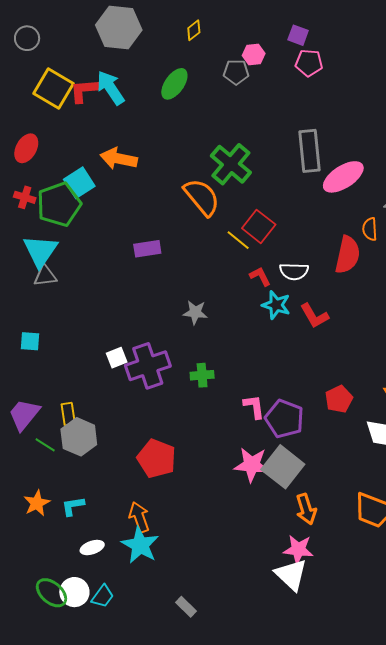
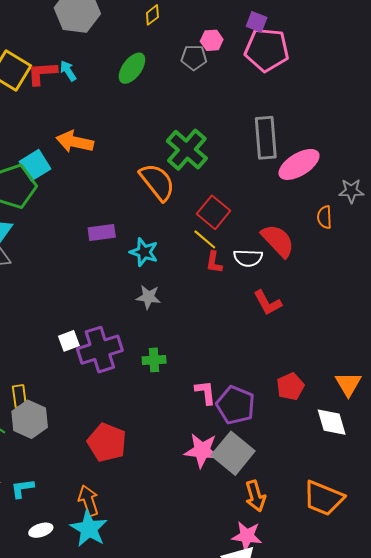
pink pentagon: (309, 63) -> (267, 50), size x1.6
cyan arrow: (111, 88) -> (68, 71), size x0.6
yellow line: (238, 240) -> (205, 239), moved
red semicircle: (348, 255) -> (278, 241), moved, turned -57
red L-shape: (260, 276) -> (214, 262), turned -145
cyan star: (276, 305) -> (144, 252), moved

